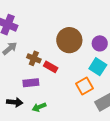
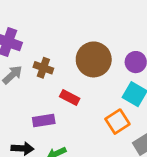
brown cross: (34, 58) -> (43, 68), moved

